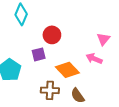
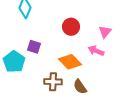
red circle: (52, 35) -> (71, 27), moved
purple square: (39, 54) -> (34, 47), moved, turned 32

